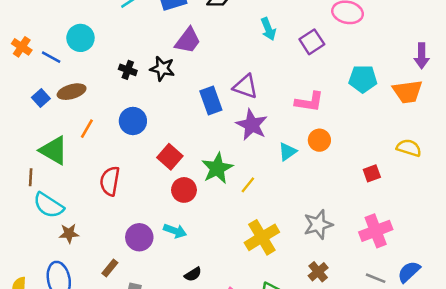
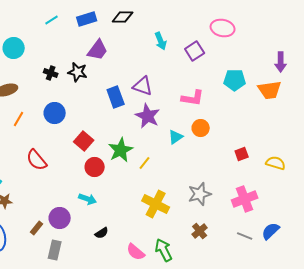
yellow semicircle: (409, 148) -> (276, 163), moved
red semicircle: (110, 181) -> (37, 160), turned -50
purple circle: (139, 237) -> (60, 218), moved
yellow cross: (262, 237) -> (156, 204), turned -32

